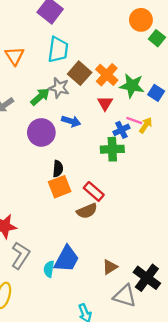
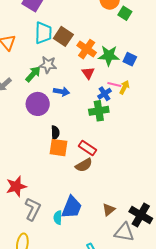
brown square: (80, 73) -> (63, 36), moved
orange square: (60, 187) -> (58, 148), turned 36

